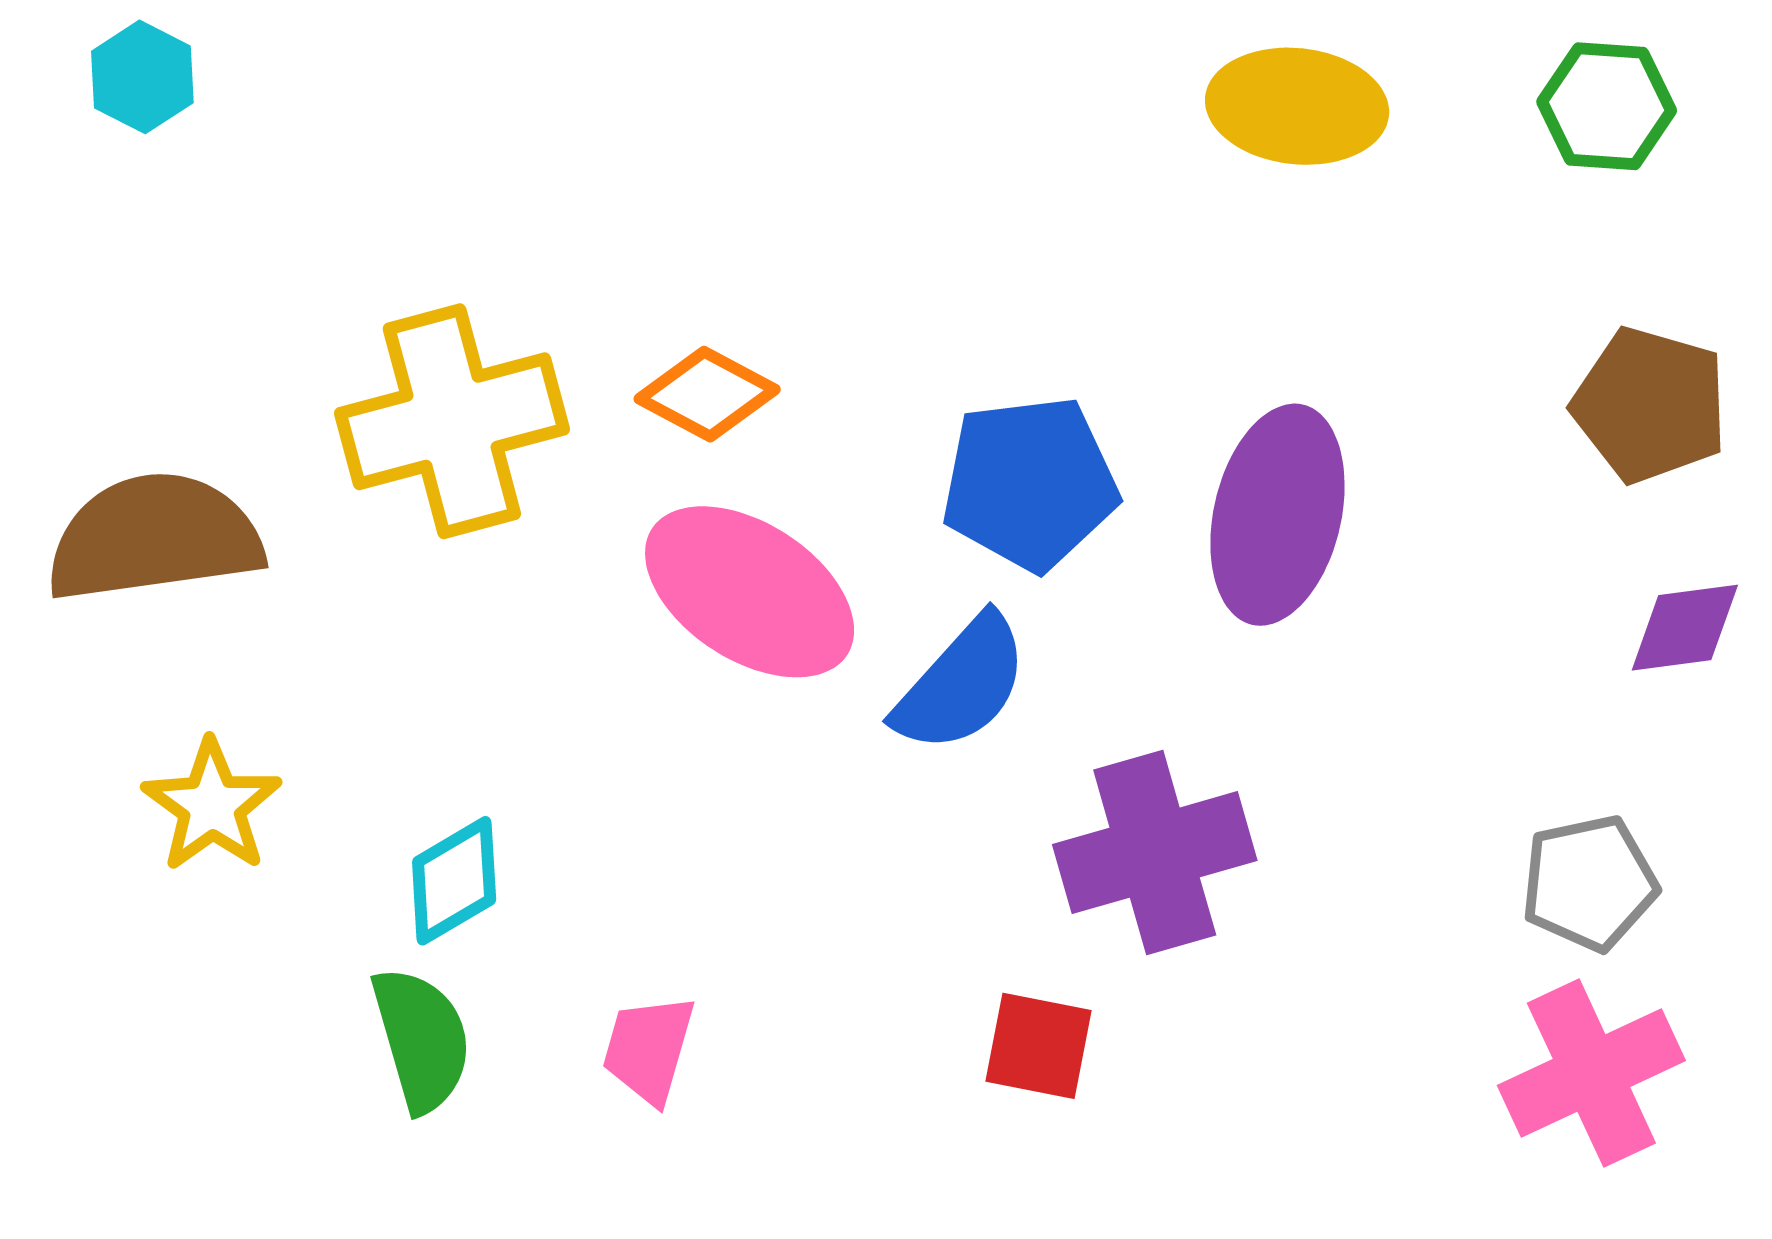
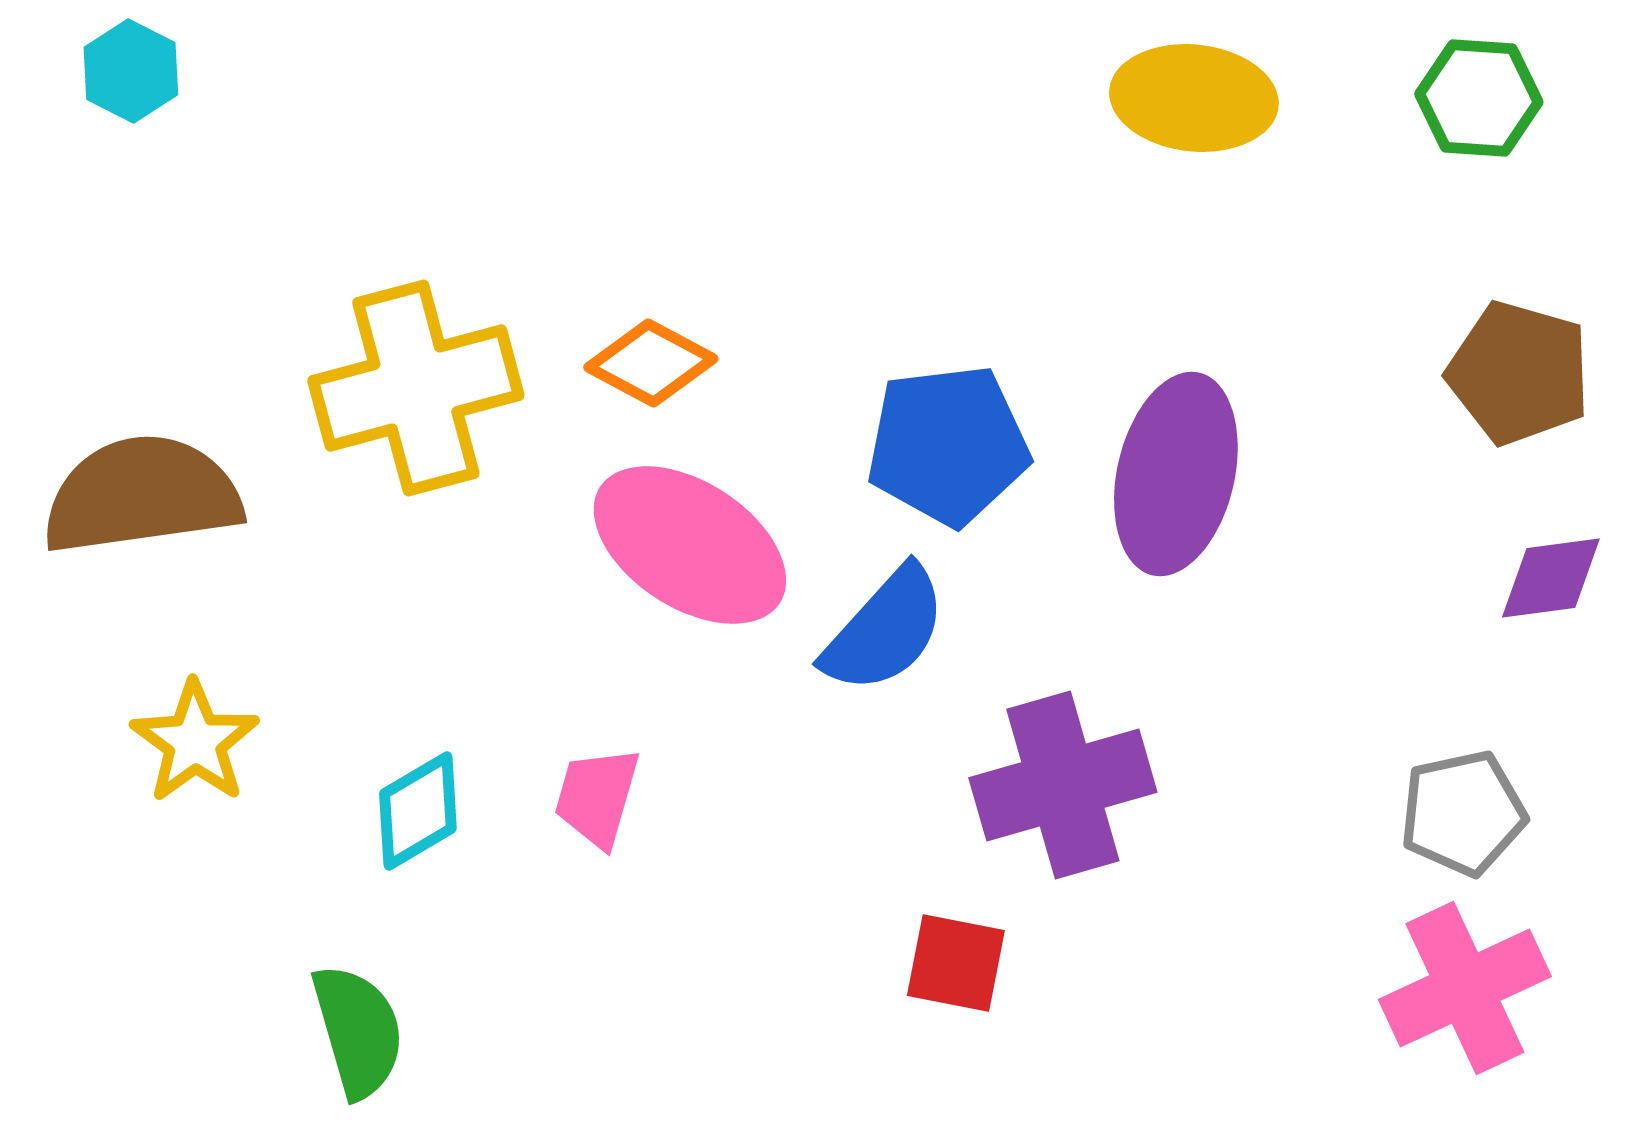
green semicircle: (421, 1039) -> (358, 1031), moved
pink trapezoid: (649, 1049) -> (597, 797), moved

